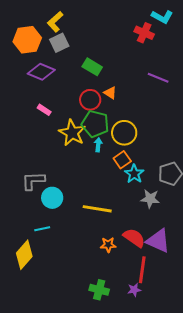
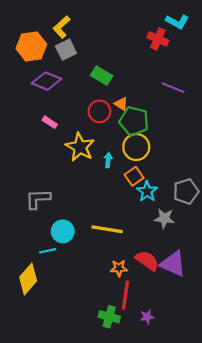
green pentagon: (95, 124) -> (134, 121), moved
cyan circle: (52, 198) -> (63, 231), moved
red line: (142, 270) -> (125, 295), moved

